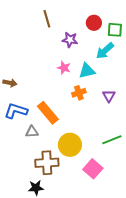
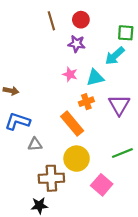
red circle: (94, 23) -> (81, 20), moved
purple triangle: (109, 96) -> (119, 105), size x1.5
orange rectangle: (48, 113) -> (72, 124), moved

